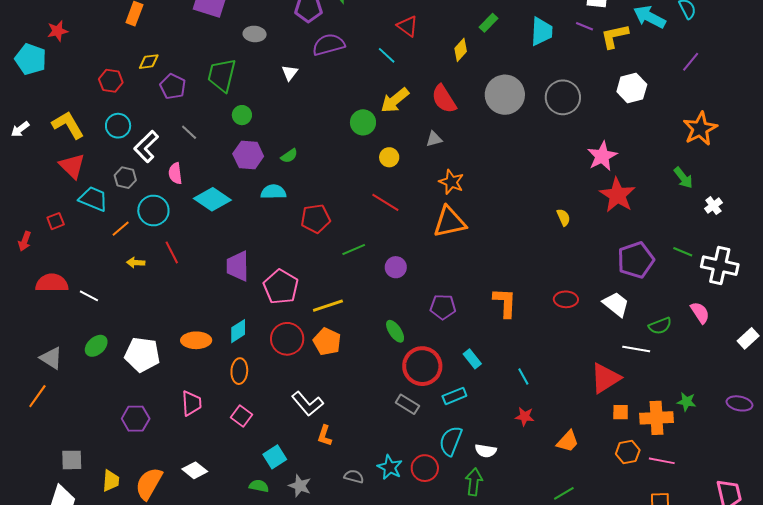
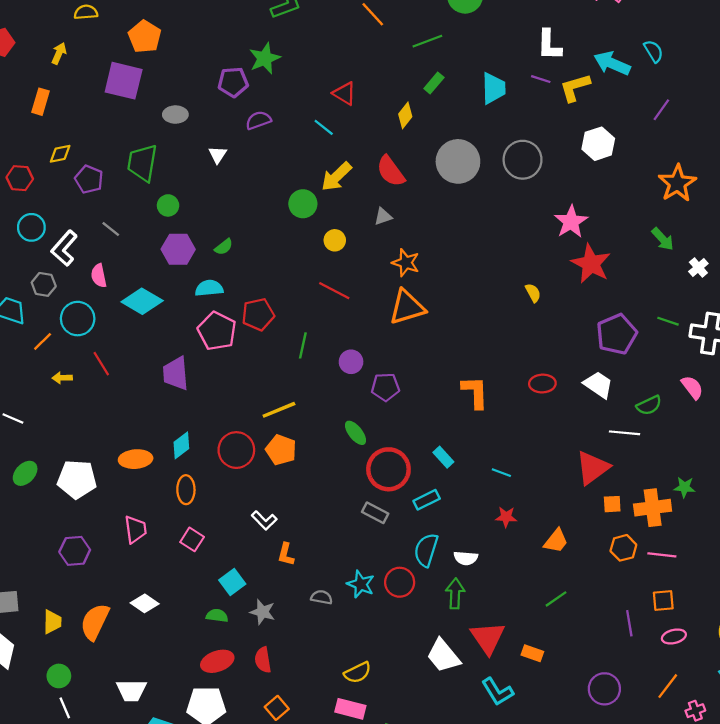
purple semicircle: (329, 45) -> (258, 120), size x0.7
green line: (354, 249) -> (303, 345), turned -50
pink pentagon: (281, 287) -> (217, 331), moved
purple pentagon: (443, 307) -> (385, 387), moved
cyan line: (523, 377) -> (501, 473), turned -36
white L-shape: (307, 404) -> (264, 520), size x0.7

